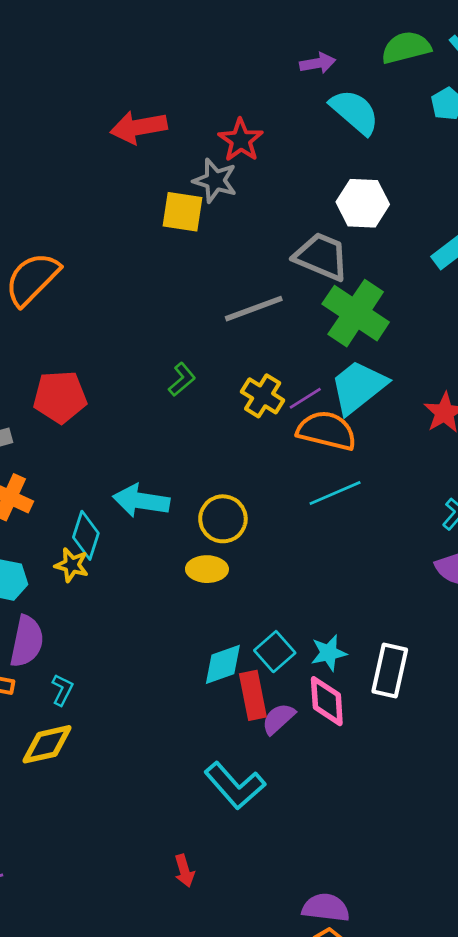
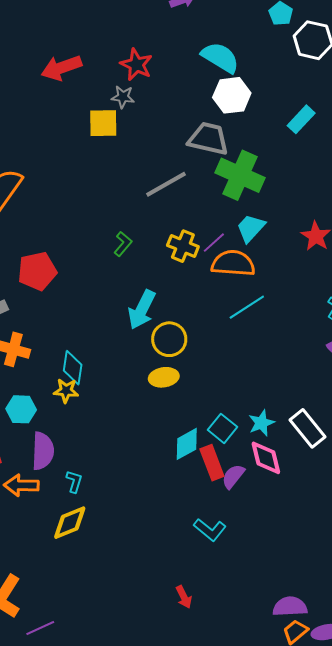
cyan semicircle: (355, 112) -> (220, 57), moved
gray star: (215, 181) -> (123, 97), size x0.7
cyan trapezoid: (358, 387) -> (251, 228), size x0.7
cyan arrow: (141, 501) -> (142, 310), moved, turned -63
white rectangle: (390, 671) -> (307, 428), turned -42
cyan L-shape: (235, 786) -> (210, 530), size x0.7

